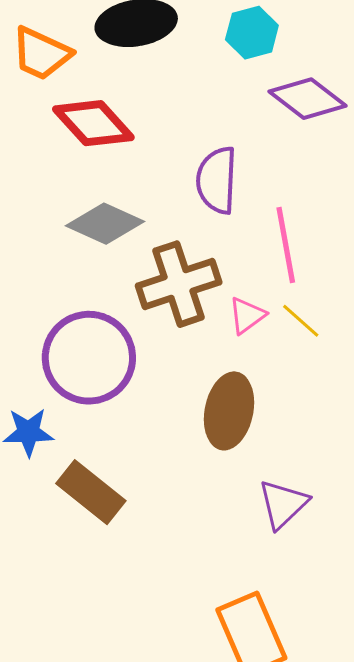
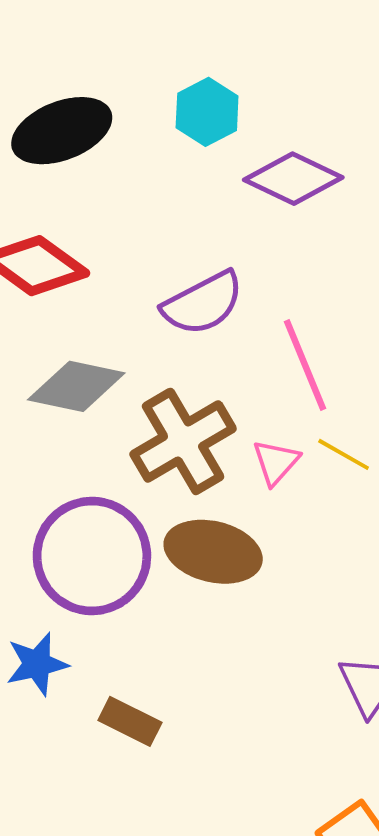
purple semicircle: (217, 180) -> (203, 303), turned -108
brown ellipse: (229, 411) -> (213, 552), moved, turned -76
brown rectangle: (91, 492) -> (130, 721), size x0.7

